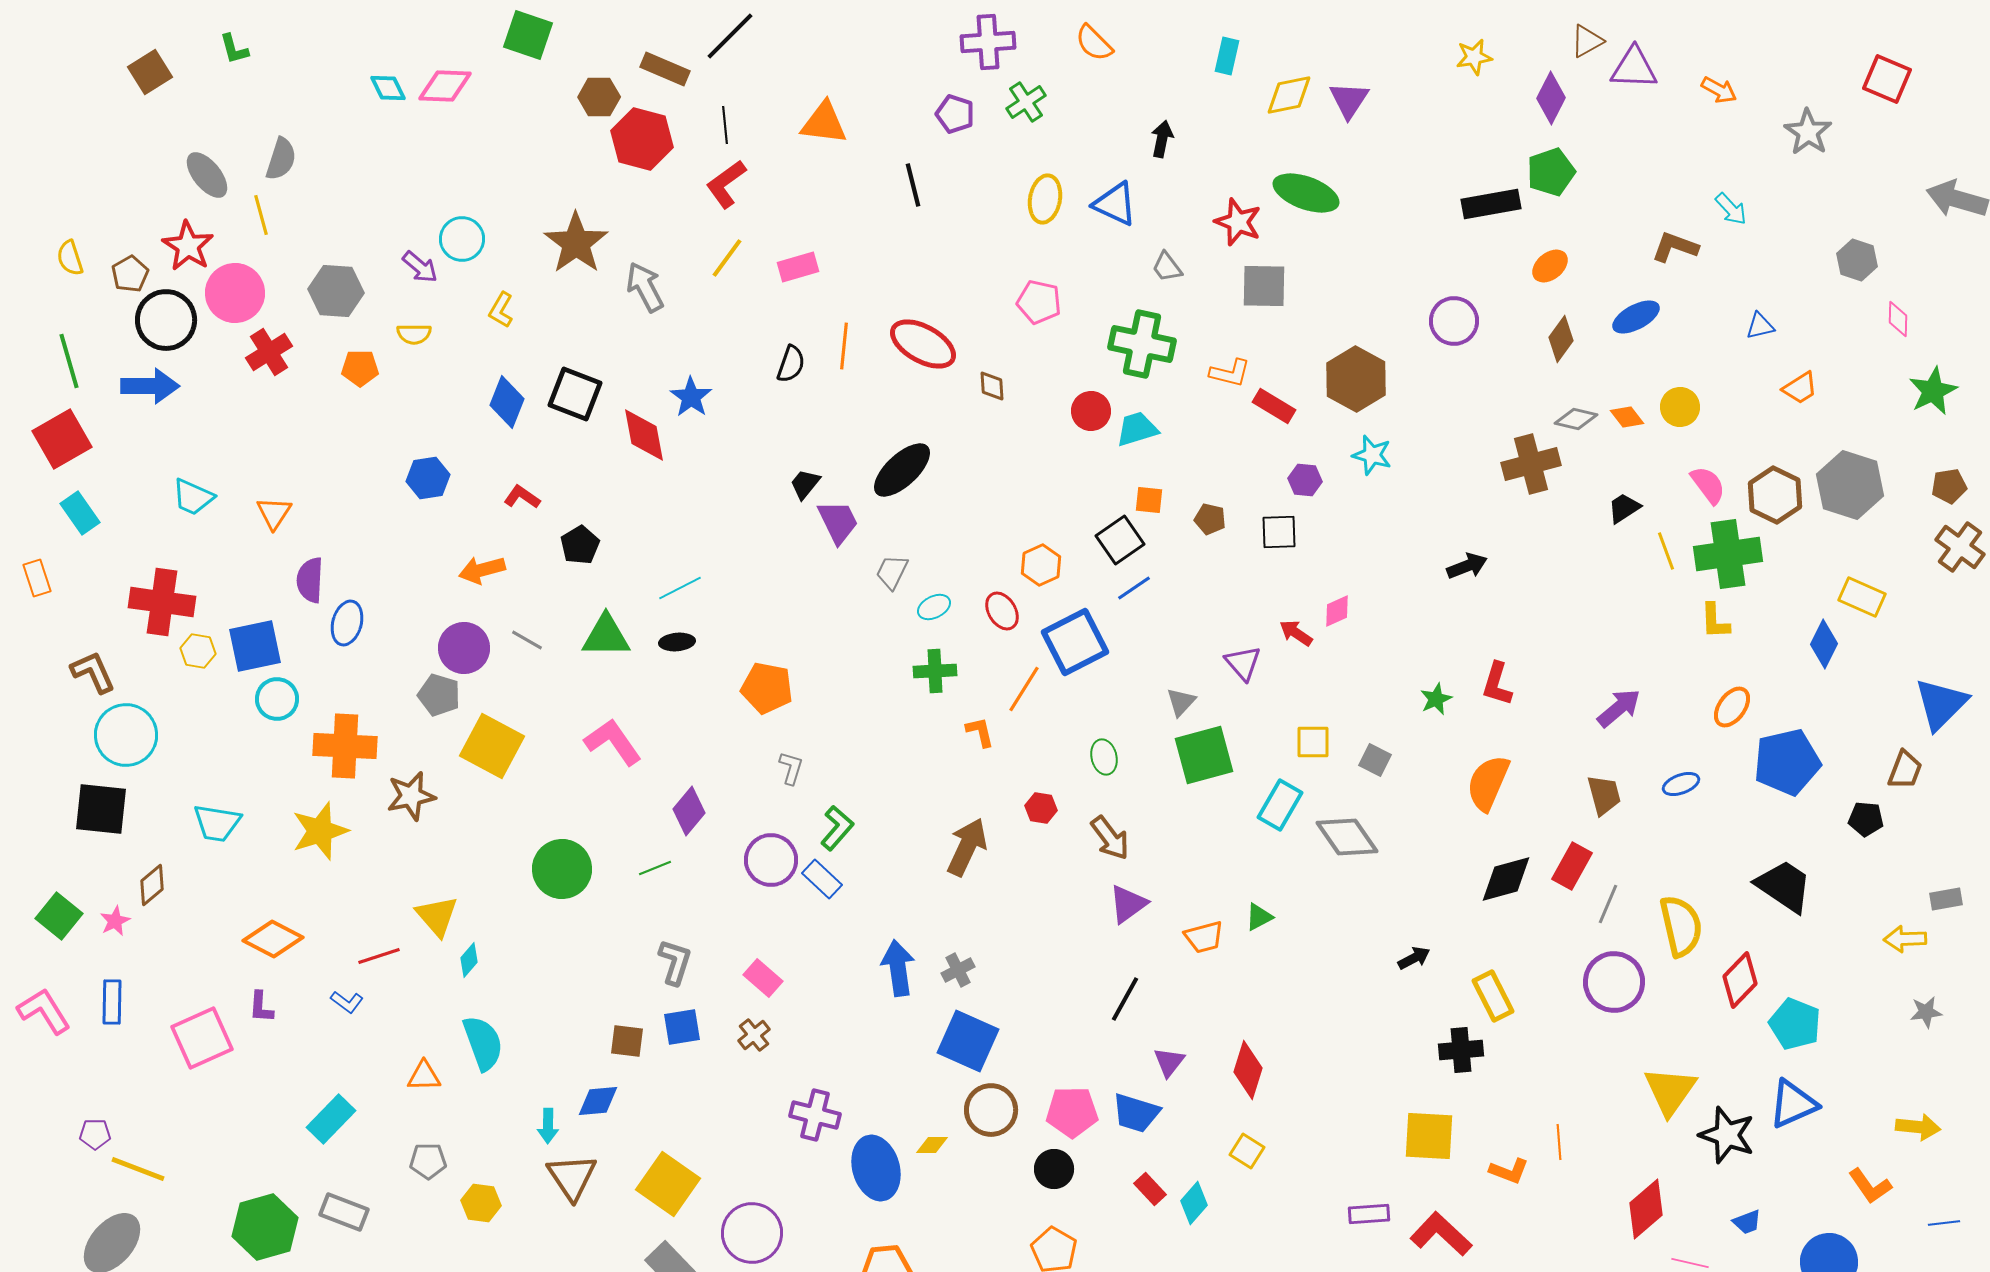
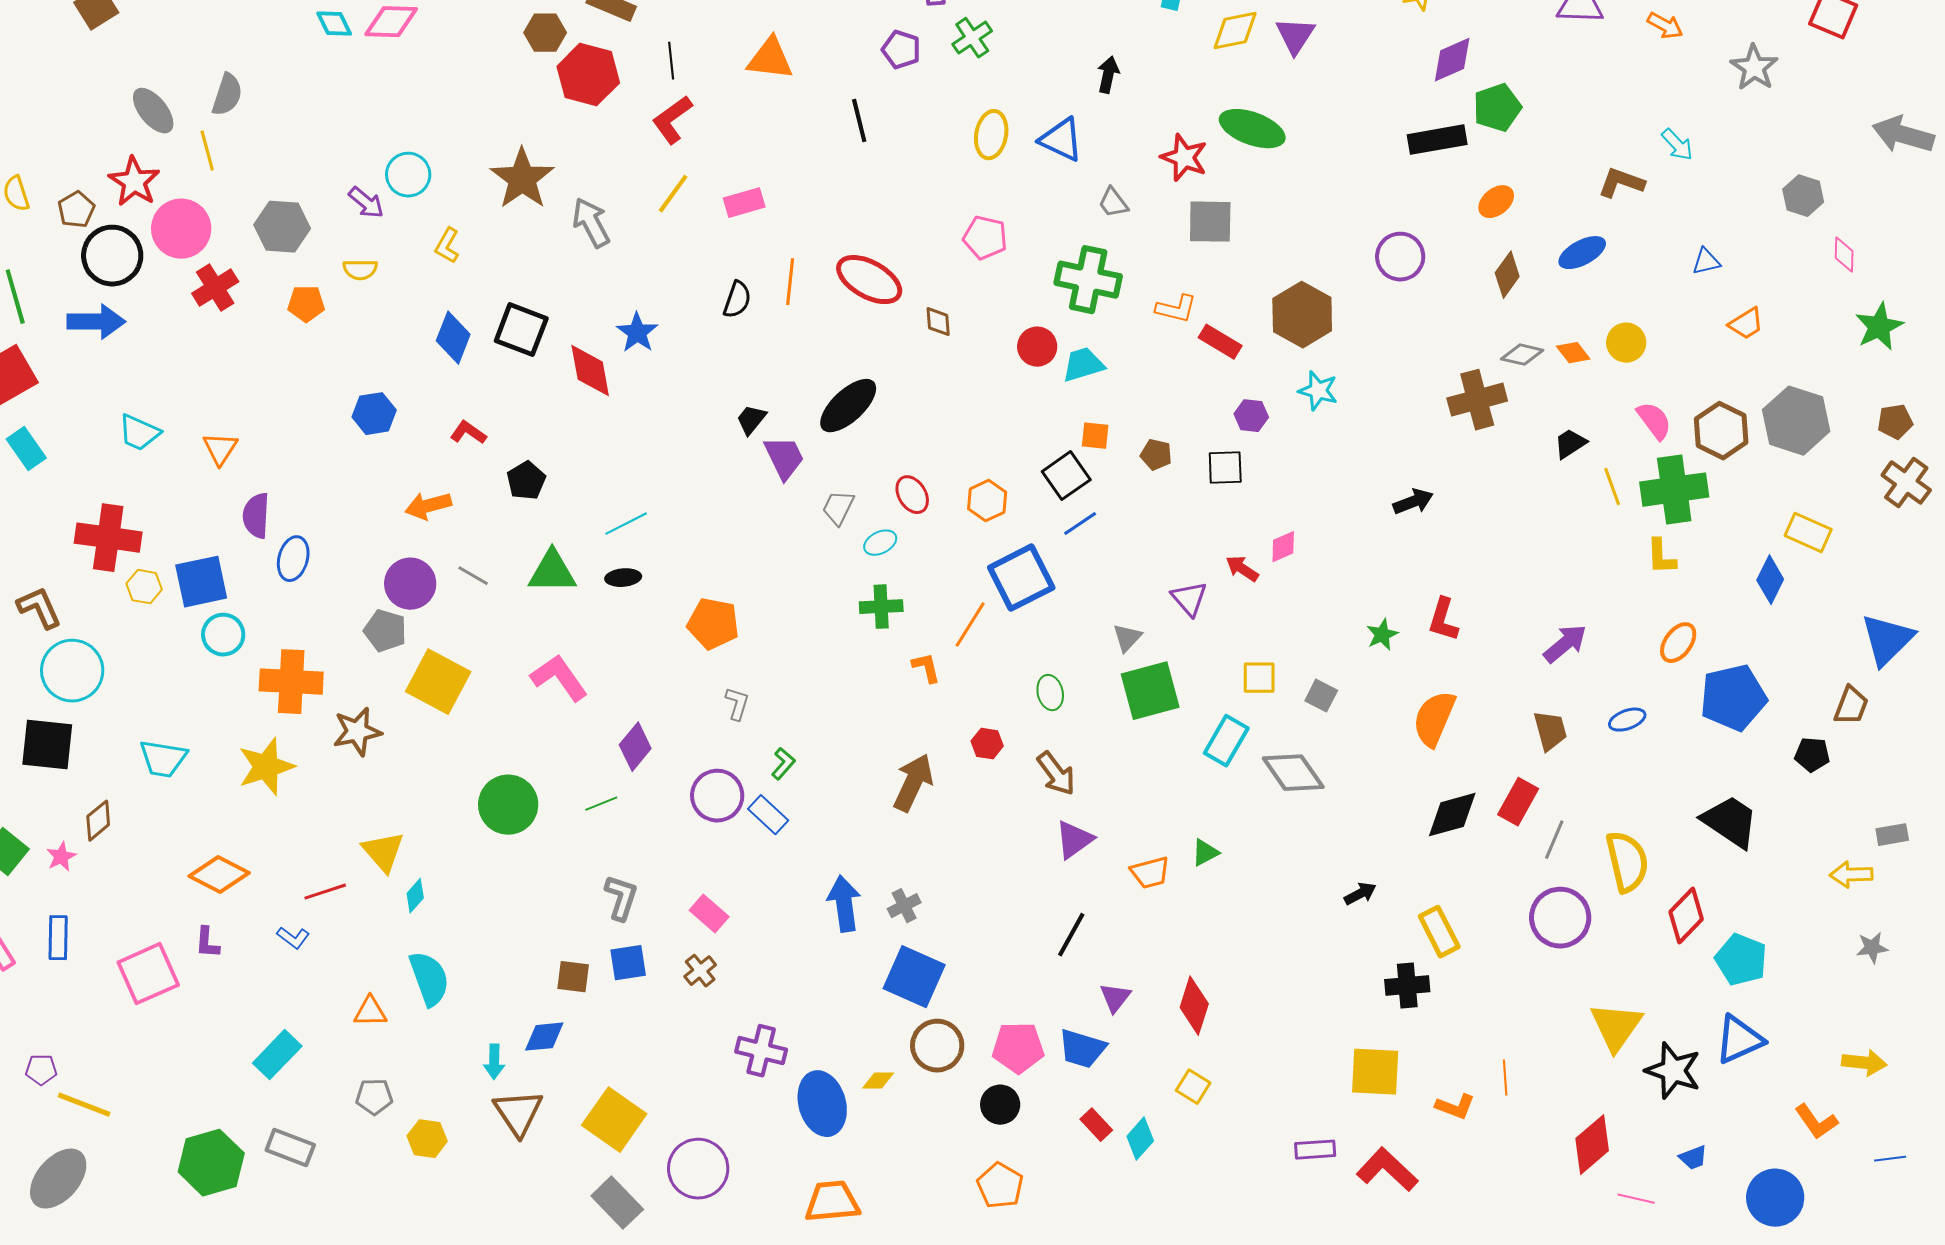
purple diamond: (1551, 98) -> (1452, 60), moved, turned 39
red ellipse: (1002, 611) -> (912, 495), moved
green L-shape: (837, 828) -> (783, 764), size x0.7

